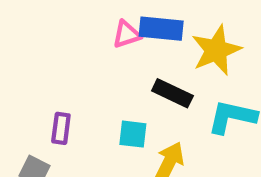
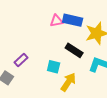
purple rectangle: (61, 128) -> (21, 60), turned 32

